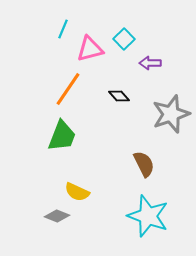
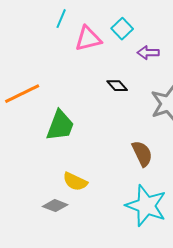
orange line: (68, 89) -> (22, 94), moved, turned 30

